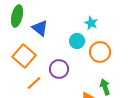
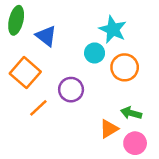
cyan star: (91, 23) -> (113, 29), size x1.5
green arrow: (105, 87) -> (131, 113), turned -56

